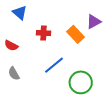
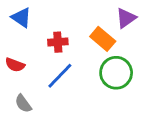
blue line: (54, 65) -> (60, 76), moved
green circle: (81, 82) -> (116, 73), moved

